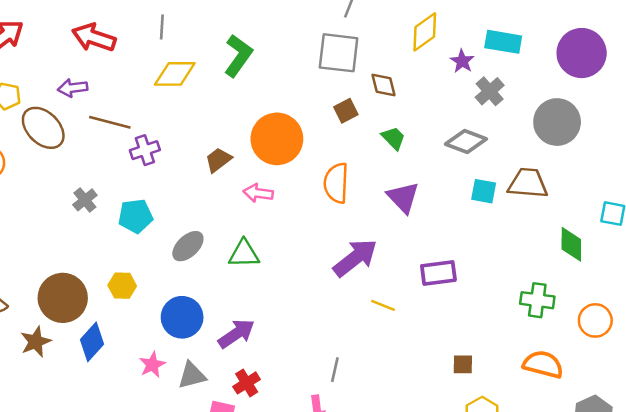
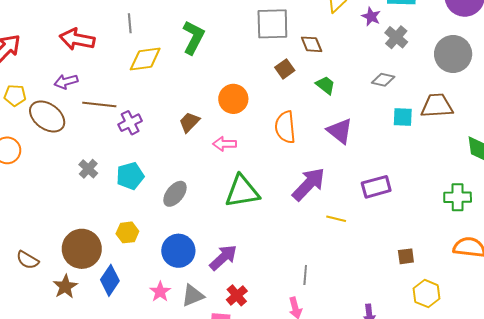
orange circle: (277, 139) -> (233, 99), size x0.7
gray diamond: (466, 142) -> (383, 80), size x0.7
green triangle: (244, 254) -> (242, 191), moved, size x1.4

